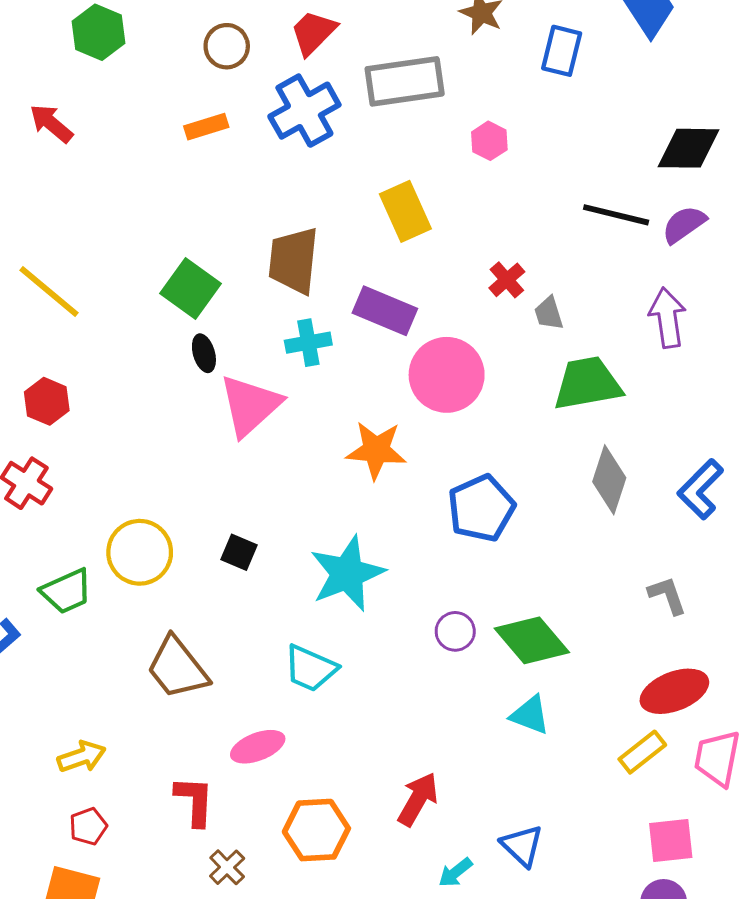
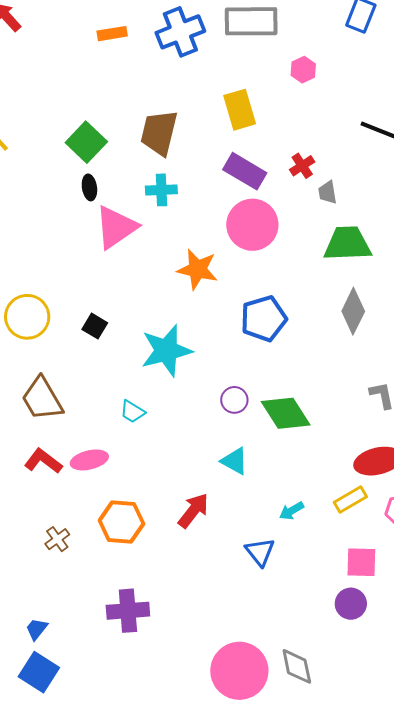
purple rectangle: (385, 311) -> (245, 171), moved
cyan trapezoid: (310, 668) -> (132, 412), size x0.7
cyan triangle: (530, 715) -> (235, 461), moved
red L-shape: (194, 801) -> (43, 461), moved, turned -63
cyan arrow: (455, 872) -> (292, 511), moved

